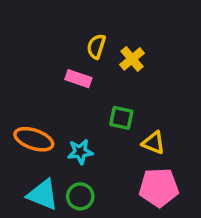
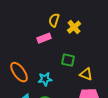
pink rectangle: (78, 79) -> (44, 38), turned -40
orange ellipse: (34, 139) -> (19, 72), turned 35

